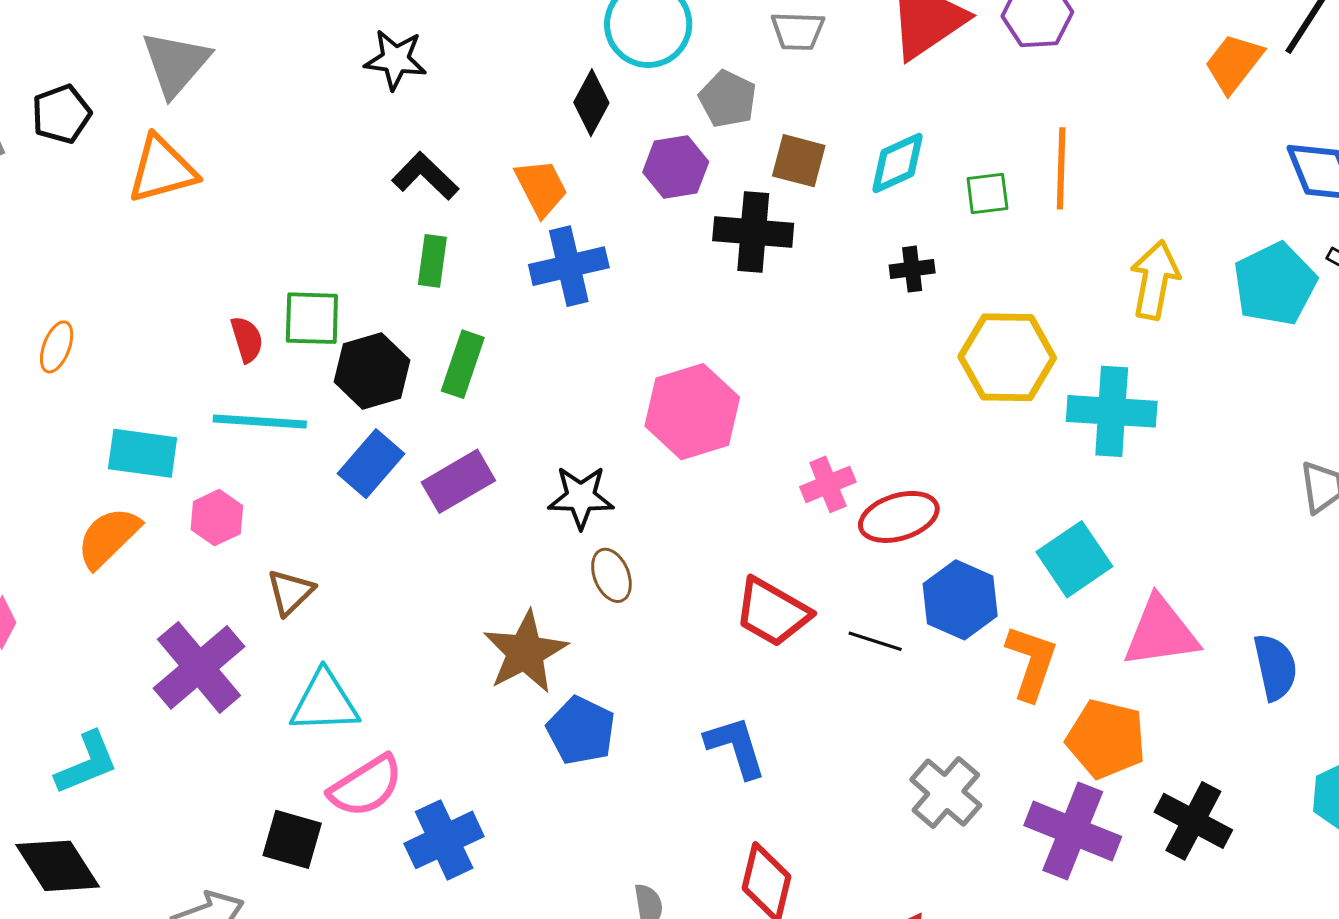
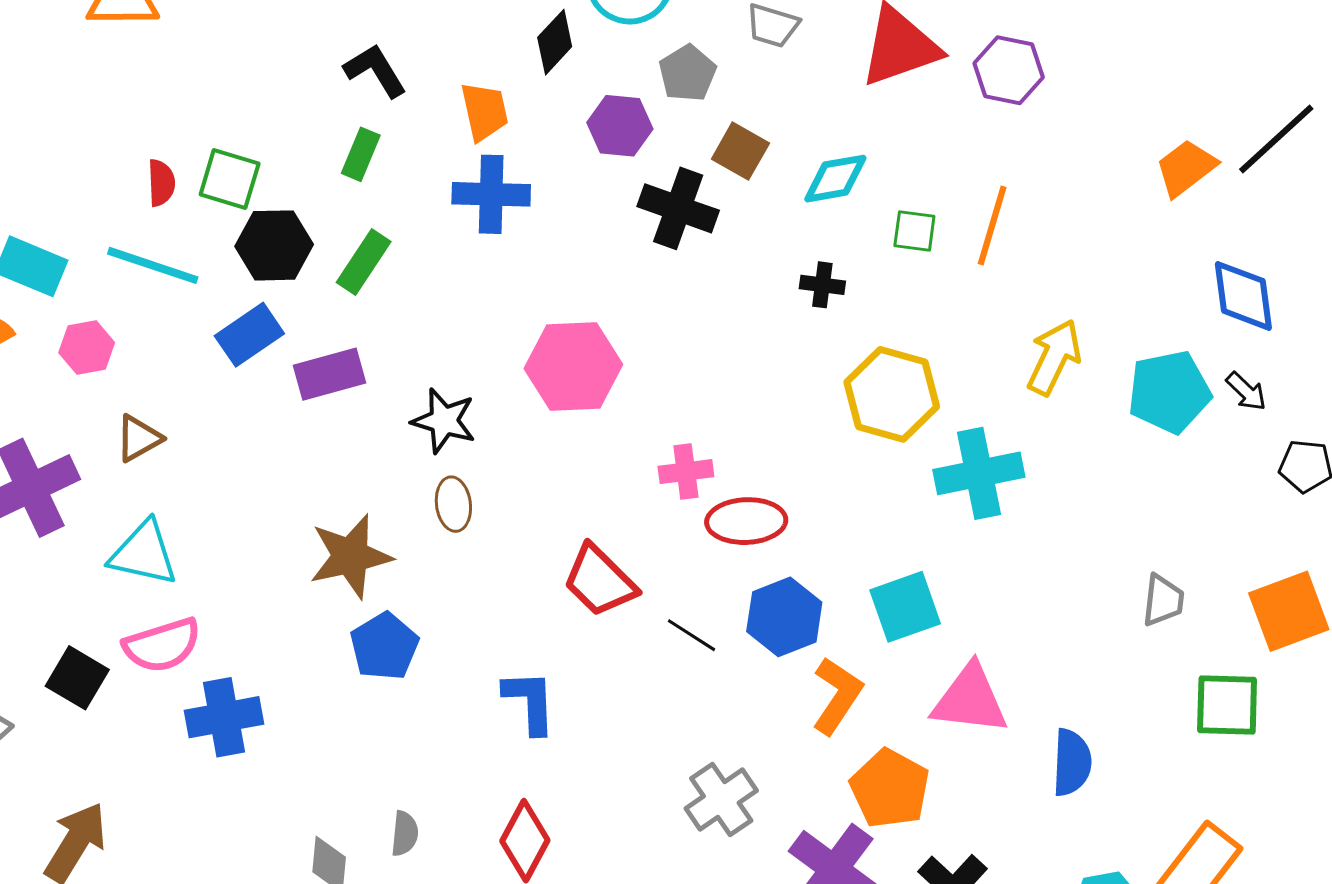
cyan cross: (1112, 411) -> (979, 473), turned -30

